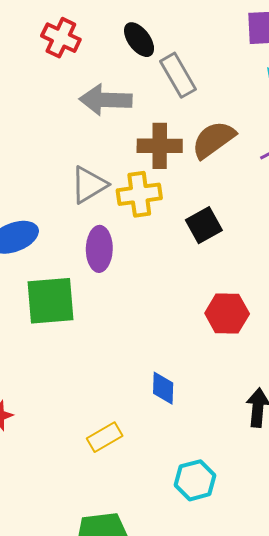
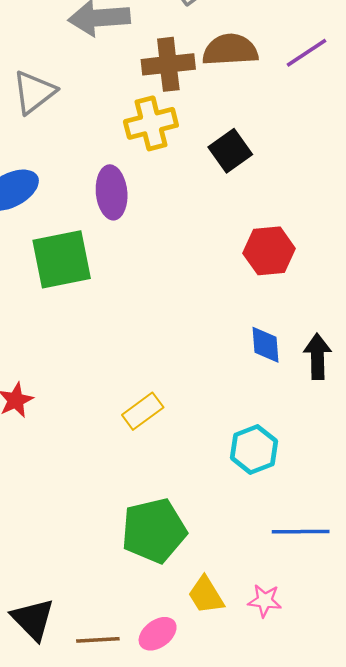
brown semicircle: (213, 140) -> (230, 50), turned 39
gray triangle: (89, 185) -> (34, 92), moved
blue diamond: (163, 388) -> (266, 345), moved

